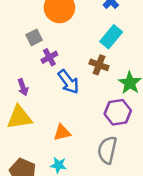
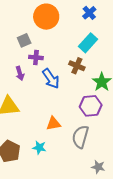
purple cross: (49, 57) -> (36, 57), turned 32
purple arrow: (23, 87) -> (20, 73), moved
orange triangle: (62, 133) -> (53, 124), moved

